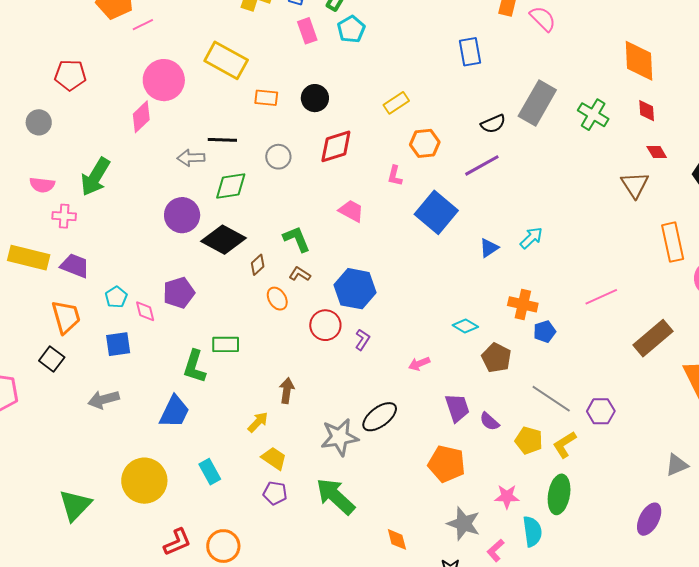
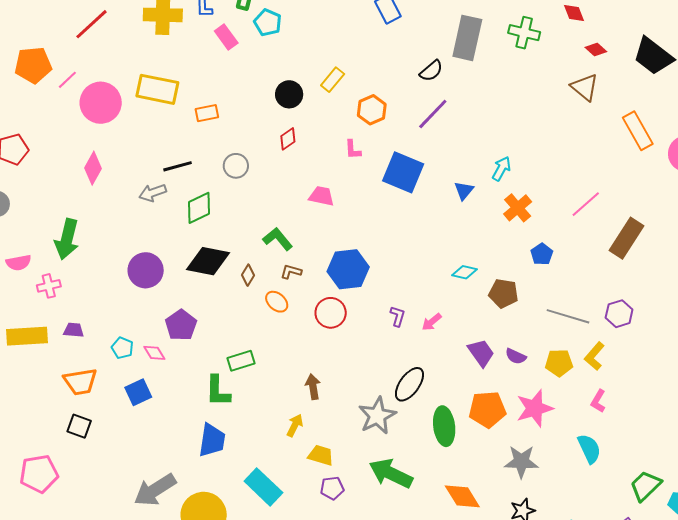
pink circle: (164, 80) -> (101, 103), moved
black circle: (315, 98) -> (289, 94), moved
red diamond: (336, 146) -> (288, 139), size x0.6
purple circle: (182, 215) -> (146, 270), moved
purple trapezoid: (75, 266) -> (74, 330), size x0.7
orange cross: (523, 304) -> (518, 208), moved, turned -36
orange trapezoid: (66, 317) -> (80, 382), turned 114
brown rectangle: (653, 338) -> (626, 238), moved
purple L-shape: (362, 340) -> (398, 316), moved
gray arrow: (104, 399) -> (155, 490), moved, size x1.4
cyan rectangle: (210, 472) -> (263, 487), size x1.5
green ellipse: (559, 494) -> (444, 426), moved
pink star: (507, 497) -> (535, 408), moved, size x1.5
orange diamond: (397, 539) -> (462, 496), size x1.5
pink L-shape: (496, 550) -> (598, 401), moved

